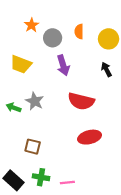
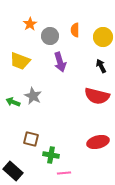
red semicircle: (81, 101) -> (97, 96), moved
red ellipse: (90, 137) -> (98, 142), moved
green cross: (41, 177) -> (51, 155), moved

